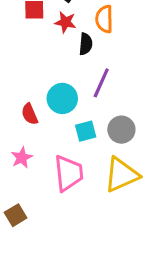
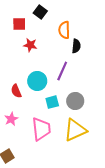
red star: (65, 22) -> (30, 45), moved
black semicircle: (86, 44) -> (76, 46), moved

